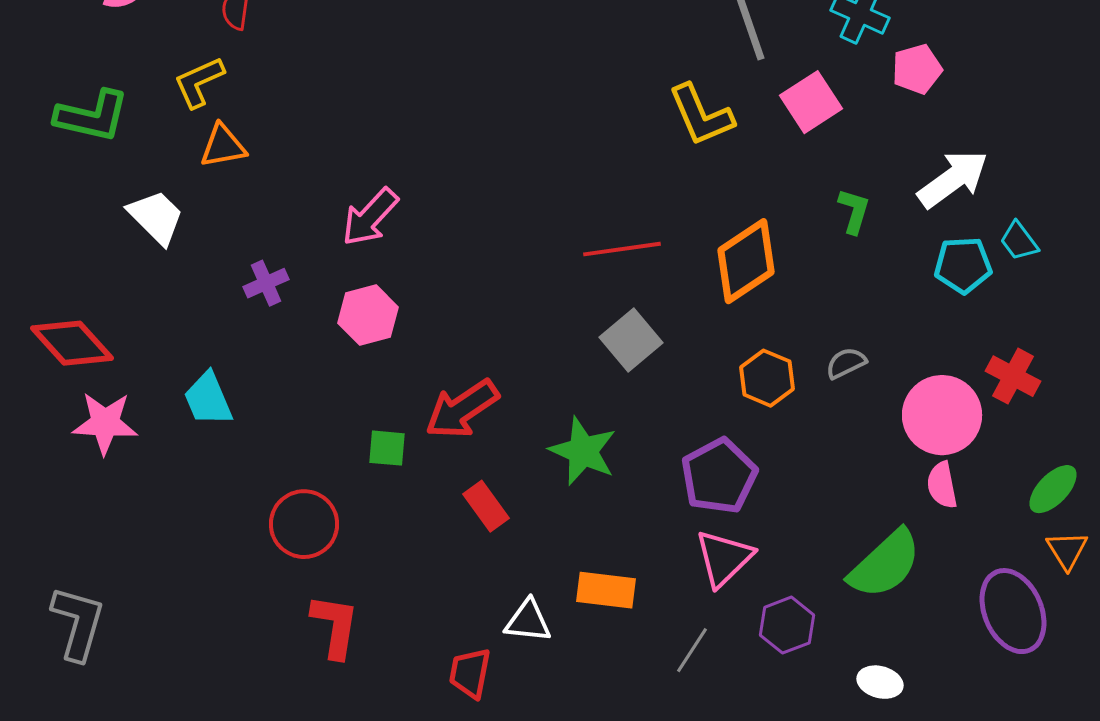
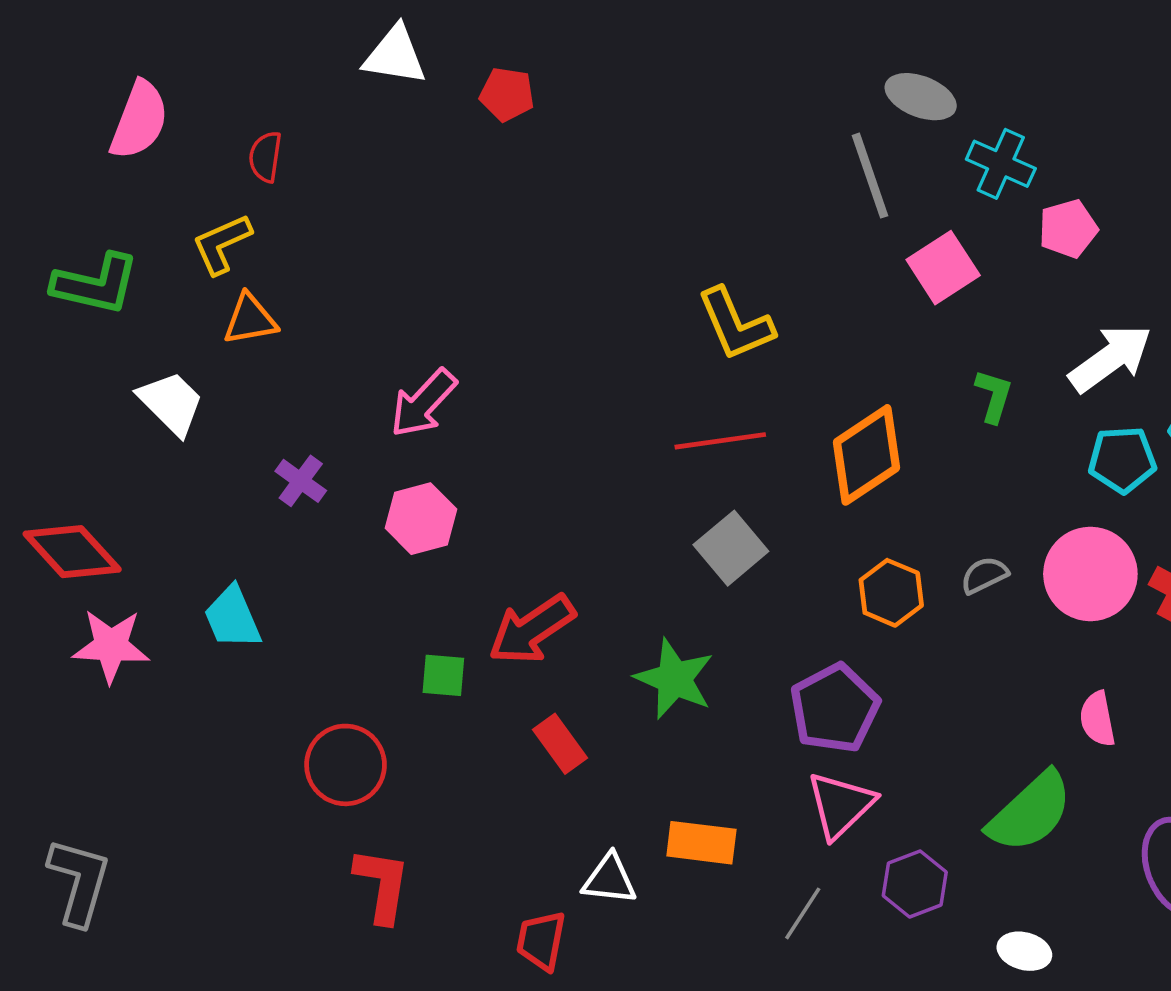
yellow L-shape: (701, 115) -> (736, 324), moved
purple cross: (266, 283) -> (301, 481), turned -30
pink circle: (942, 415) -> (1090, 574), moved

